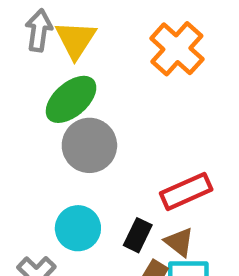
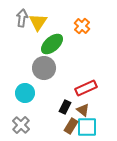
orange cross: (177, 49) -> (82, 26), size x0.7
green ellipse: (71, 99) -> (52, 44), moved
cyan circle: (78, 228) -> (25, 93), moved

